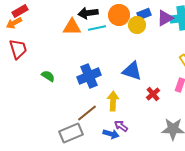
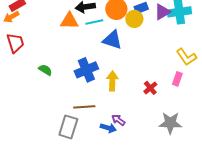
blue triangle: (132, 71) -> (112, 40), moved
yellow arrow: (113, 101) -> (112, 81), moved
brown line: (87, 113) -> (84, 107), turned 35
gray rectangle: (71, 133) -> (68, 127), turned -50

